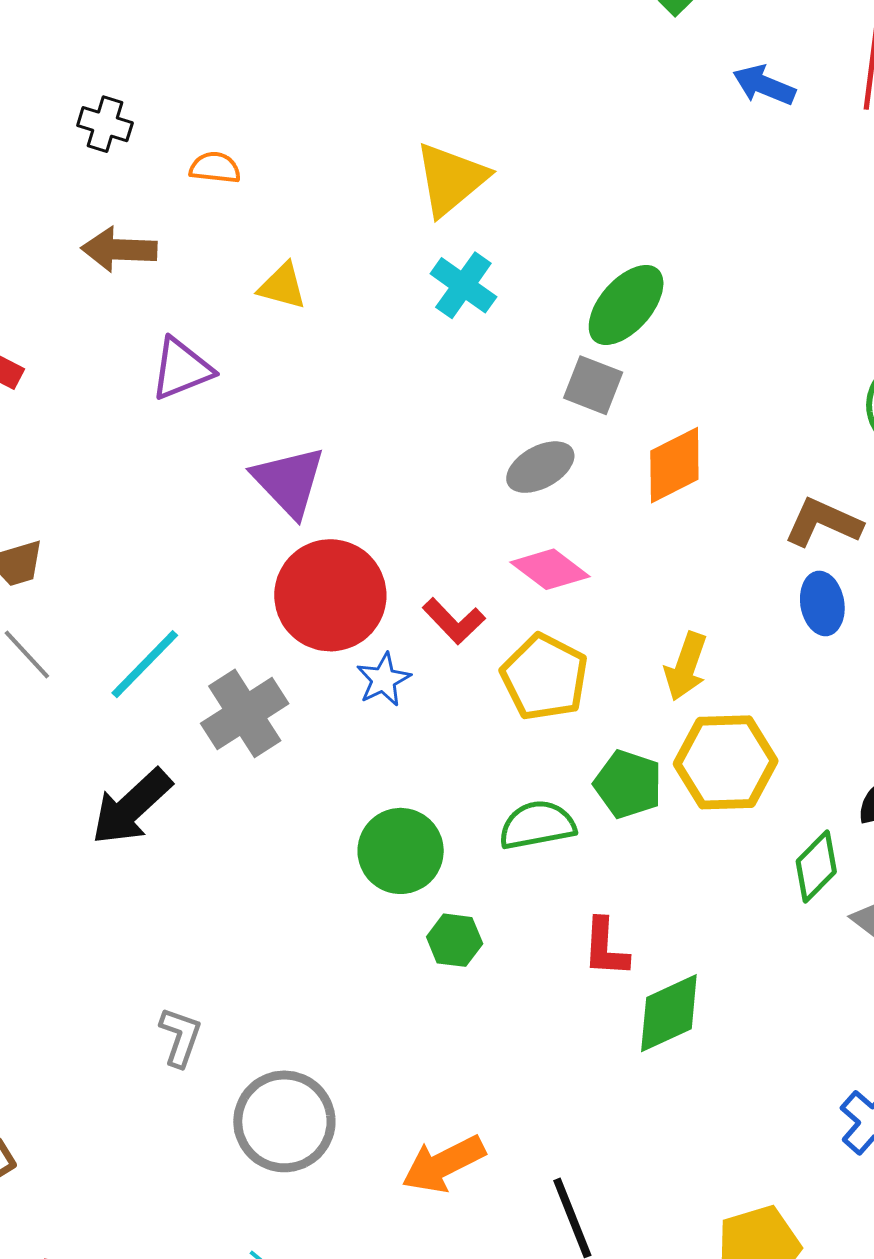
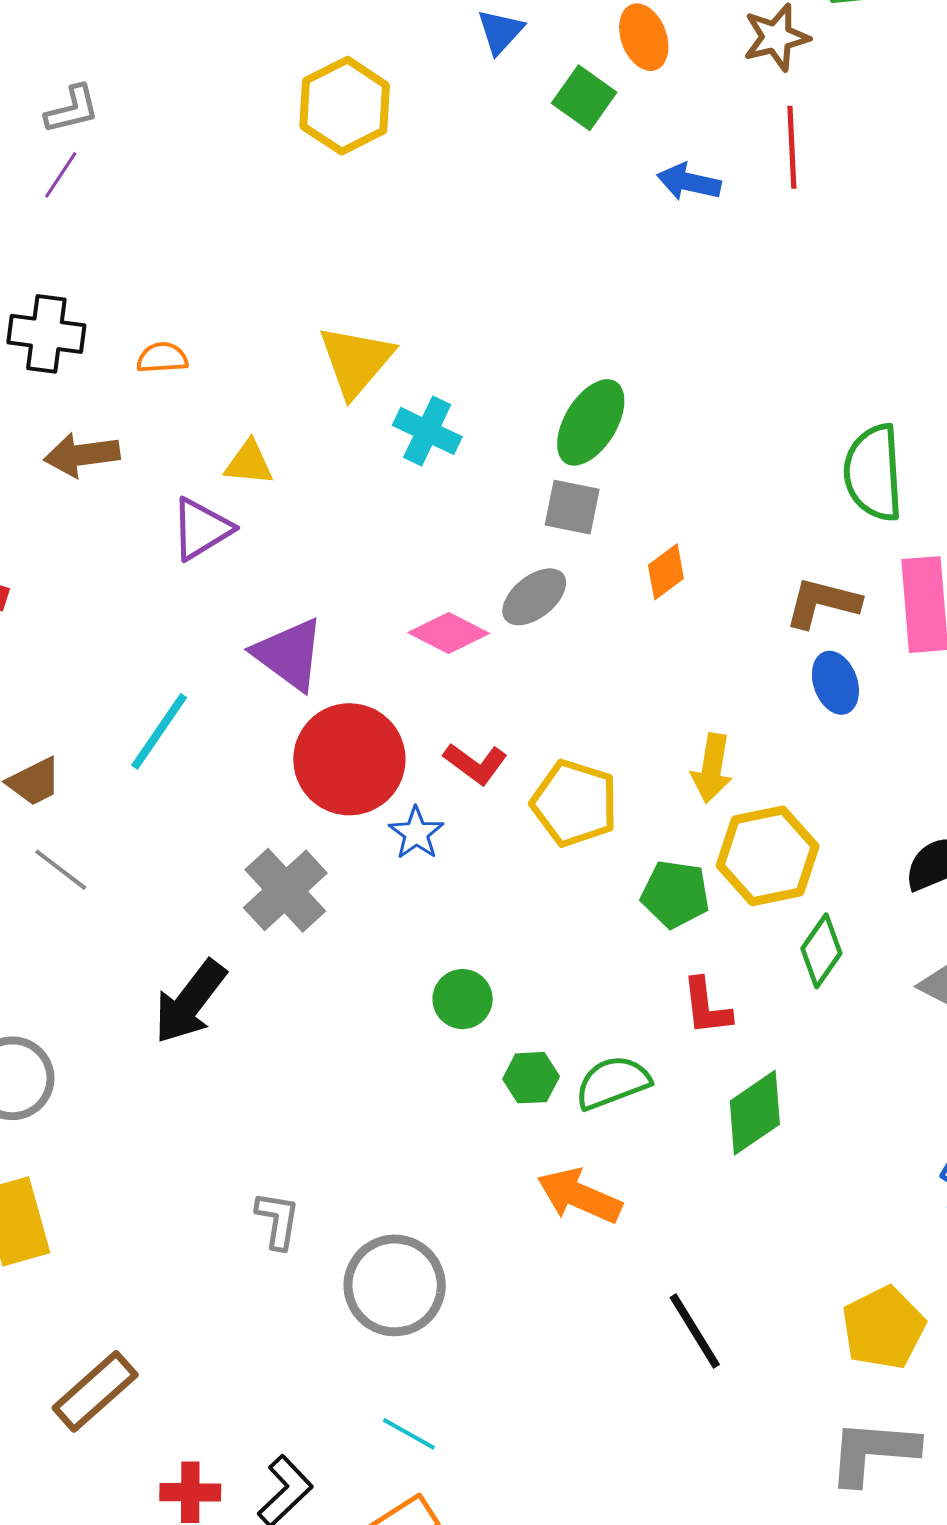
black cross: (105, 124) -> (46, 334), size x1.4
yellow triangle: (451, 179) -> (356, 361), moved
purple triangle: (181, 369) -> (201, 529), moved
orange diamond: (674, 465) -> (666, 572), size x0.7
pink diamond: (550, 569) -> (449, 633), moved
cyan line: (145, 664) -> (159, 731), moved
green semicircle: (537, 825) -> (613, 1083), moved
green circle: (401, 851) -> (463, 999), size x0.7
green diamond: (816, 866) -> (821, 951), moved
red L-shape: (605, 948) -> (706, 1007), moved
orange arrow: (443, 1164) -> (579, 1196), moved, turned 60

